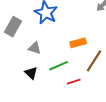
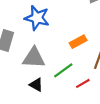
gray triangle: (35, 48) -> (34, 58), size x1.6

